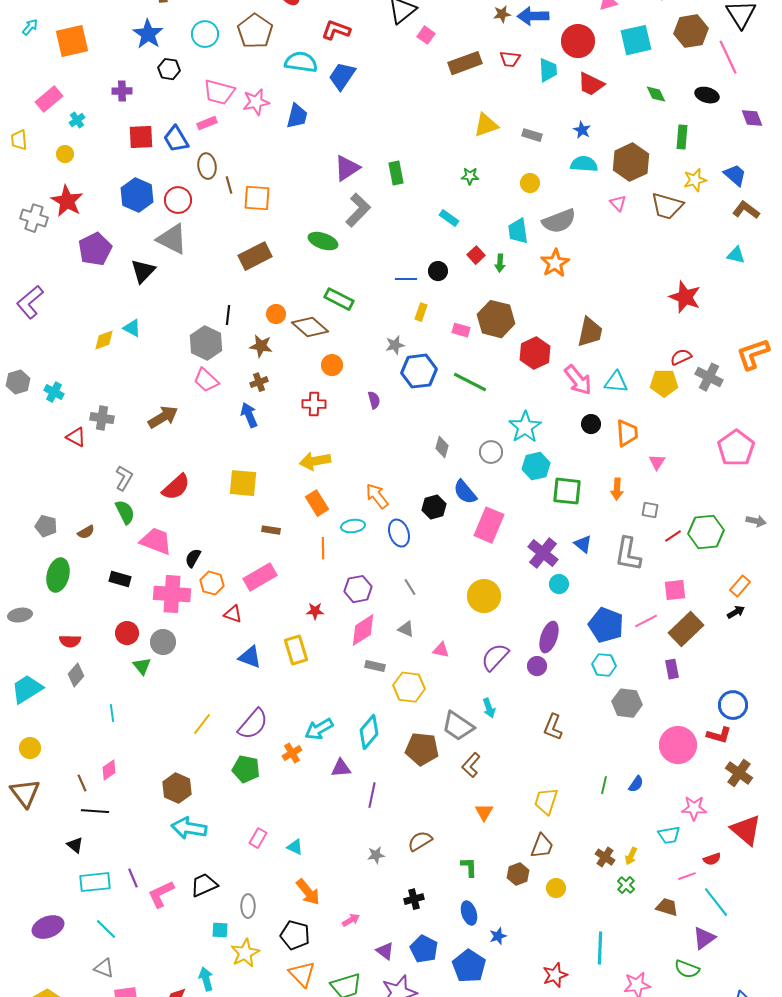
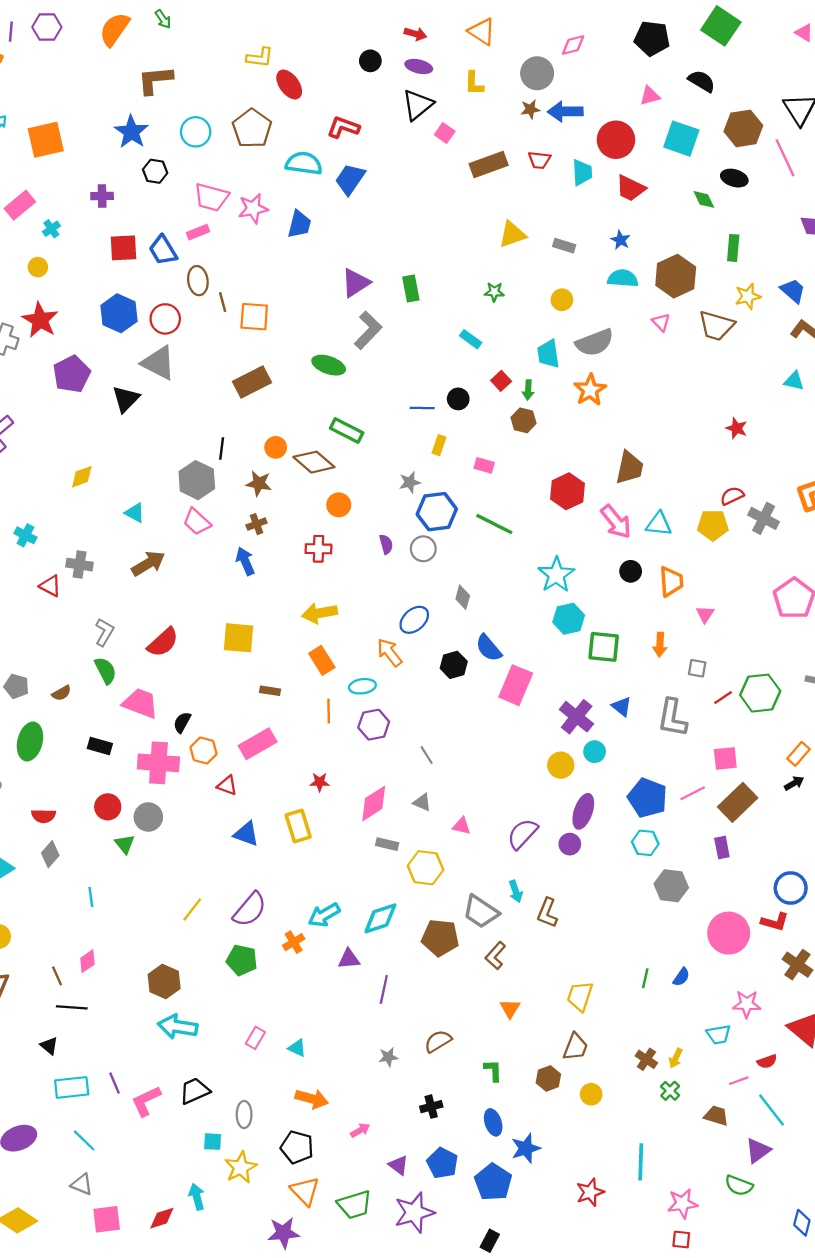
cyan square: (636, 40) -> (681, 139), turned 32
black ellipse: (707, 95) -> (734, 178), moved
red star: (685, 297) -> (737, 428), size x0.6
brown hexagon: (496, 319) -> (524, 420), moved, size x0.6
cyan triangle: (132, 328) -> (135, 513), moved
gray circle: (491, 452) -> (423, 549), moved
blue ellipse: (399, 533) -> (414, 620), moved, turned 68
purple hexagon: (358, 589) -> (374, 725), moved
yellow circle: (484, 596) -> (561, 765), moved, size x0.7
brown L-shape: (553, 727) -> (547, 913), moved
cyan diamond: (369, 732) -> (380, 918), turned 32
orange arrow: (308, 892) -> (312, 1099), turned -36
blue star: (498, 936) -> (526, 1148), size x1.5

